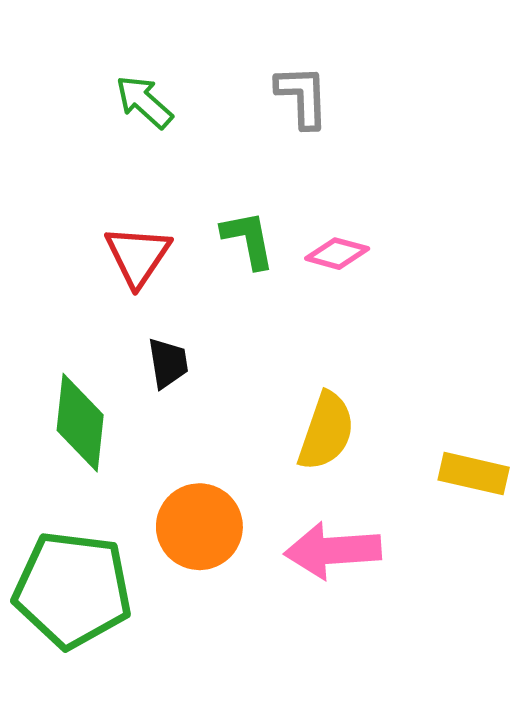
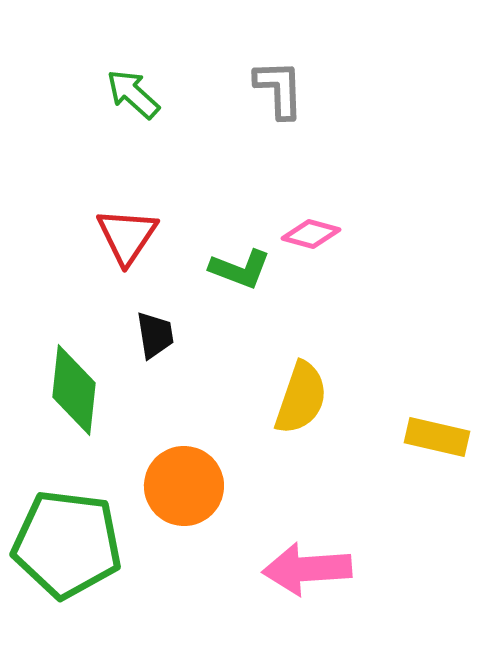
green L-shape: (248, 239) -> (240, 269), moved, turned 122
pink arrow: (333, 551) -> (307, 569), moved

